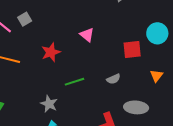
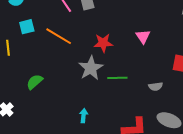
gray star: (49, 104) -> (91, 68), moved, size x1.4

